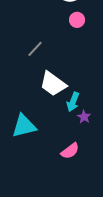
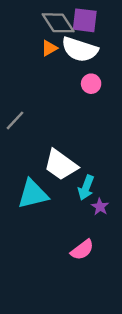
gray line: (35, 49) -> (15, 120), moved
cyan triangle: (24, 126) -> (33, 194), moved

